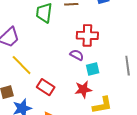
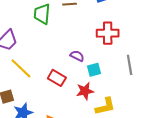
red cross: (87, 35) -> (108, 33), moved
red rectangle: (46, 87) -> (57, 78), moved

